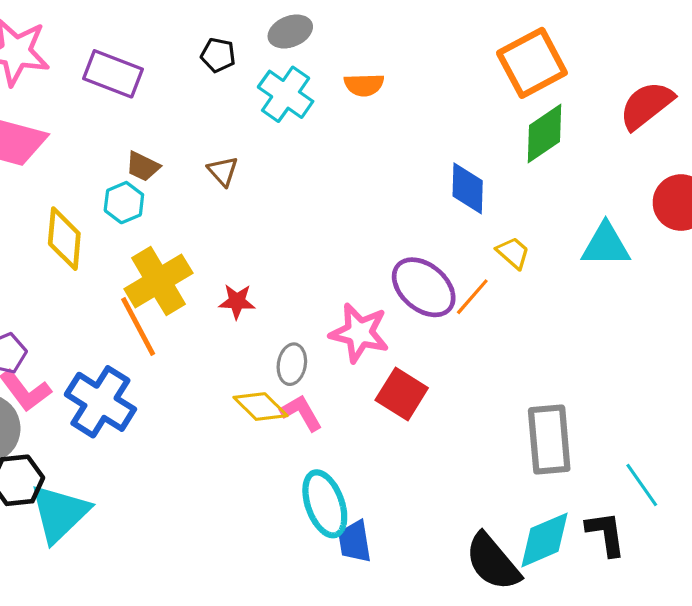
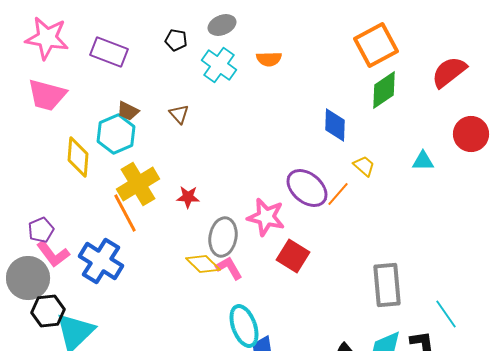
cyan hexagon: (124, 203) -> (116, 134), size x1.5
cyan triangle: (606, 245) -> (423, 161), size x0.7
gray ellipse: (292, 364) -> (223, 237), size x1.5

